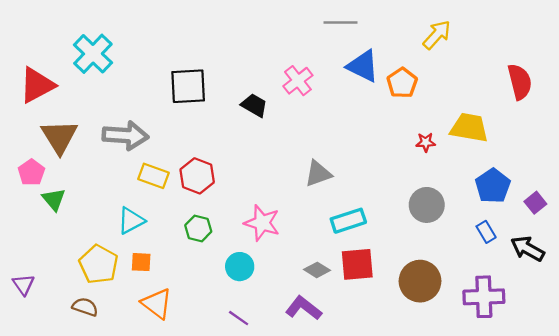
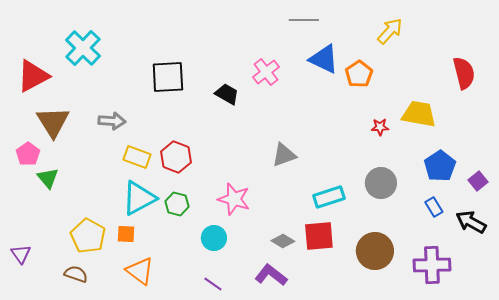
gray arrow: (125, 136) -> (112, 121), size x0.7
cyan triangle: (131, 221) -> (139, 198), moved, size x1.4
cyan rectangle: (348, 221) -> (329, 197), moved

